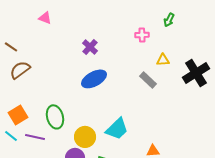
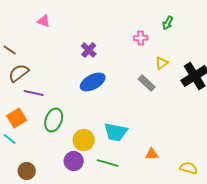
yellow triangle: (163, 60) -> (162, 63), turned -32
green ellipse: (55, 117) -> (54, 120), turned 35
cyan trapezoid: (117, 129) -> (116, 132), turned 55
purple line: (35, 137) -> (34, 93), moved

